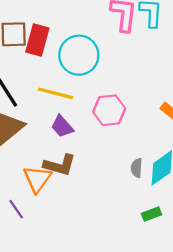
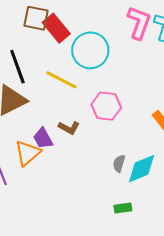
red rectangle: (37, 40) -> (56, 28), turned -68
purple trapezoid: (62, 126) -> (43, 138), moved
brown L-shape: (60, 165) -> (69, 128), moved, size x0.7

